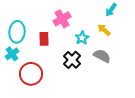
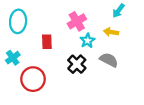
pink cross: (62, 19) -> (77, 21), moved
yellow arrow: (104, 30) -> (111, 32), turned -32
cyan ellipse: (17, 32) -> (18, 21), moved

